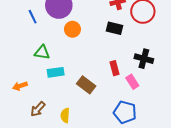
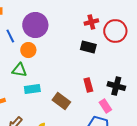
orange circle: (72, 29) -> (28, 50), moved
black cross: (144, 59) -> (116, 86), moved
pink rectangle: (132, 82) -> (105, 106), moved

